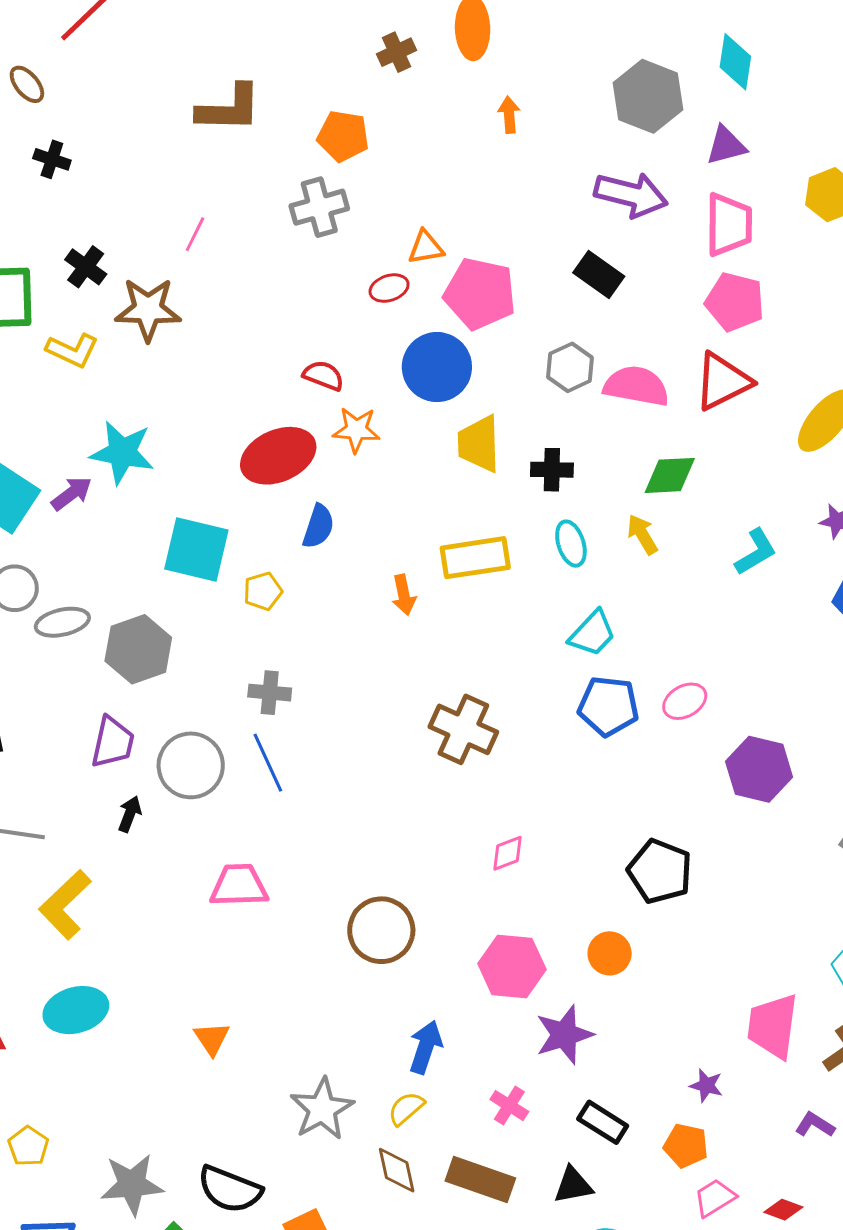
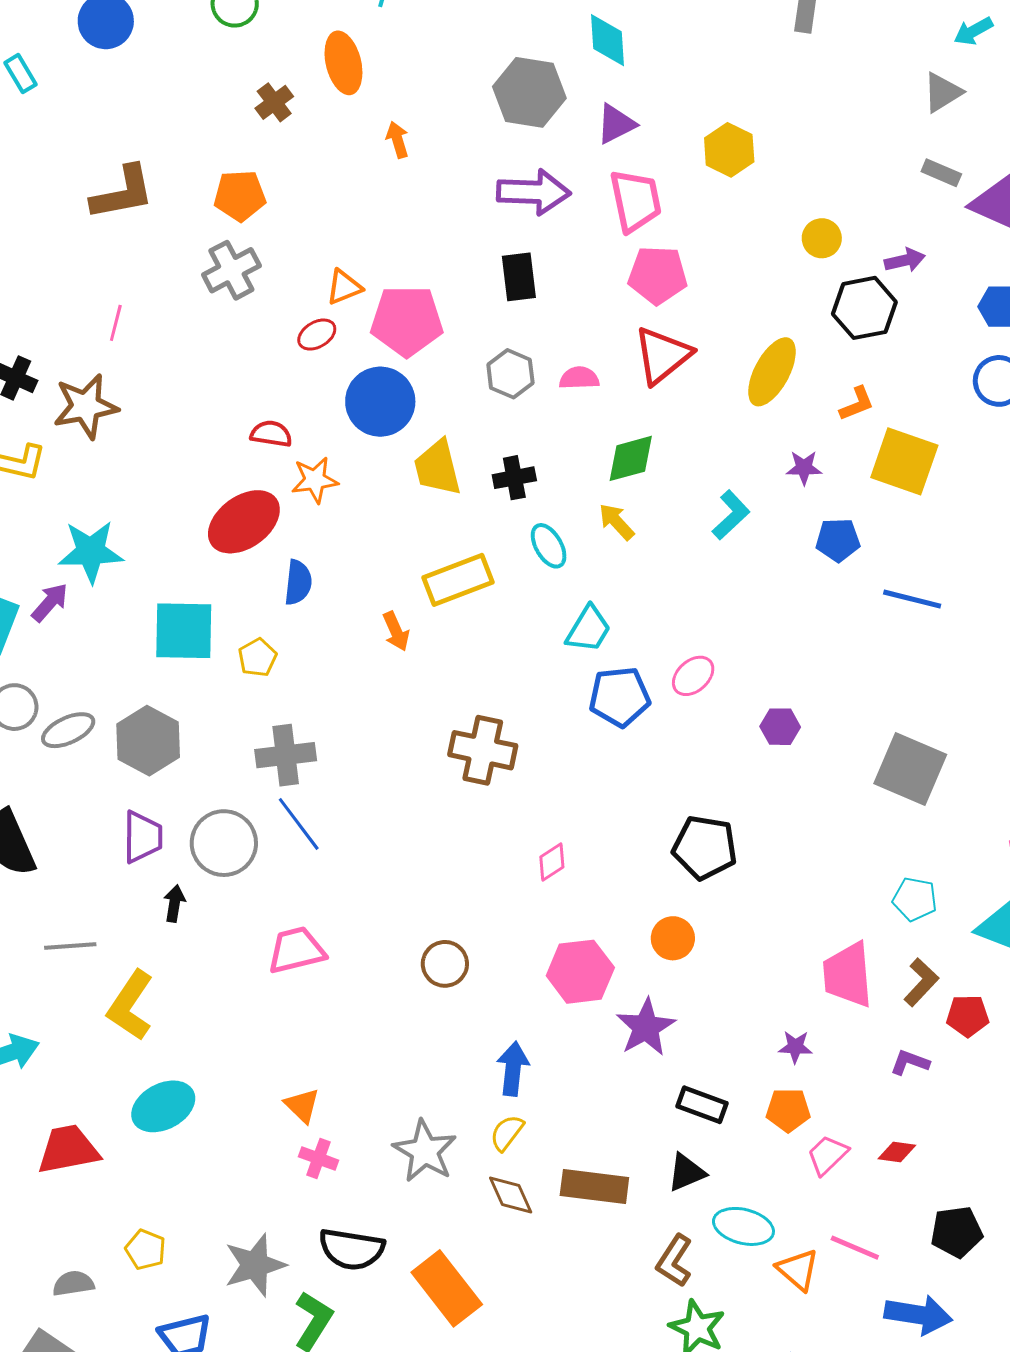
black rectangle: (599, 274) -> (519, 277), turned 60
pink semicircle: (636, 386) -> (579, 378), size x0.6
gray cross: (270, 693) -> (286, 755), size x1.4
purple hexagon: (759, 769) -> (780, 727), size x0.6
brown circle: (381, 930) -> (445, 964), size x0.7
pink cross: (509, 1106) -> (318, 1158), moved

